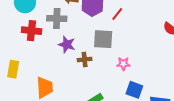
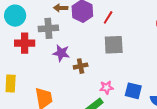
gray square: (103, 39) -> (114, 45), moved
pink star: (123, 64) -> (106, 87), moved

